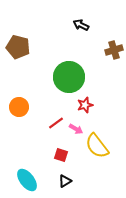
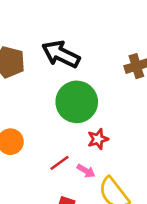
black arrow: (81, 25) -> (61, 54), moved, size x1.8

